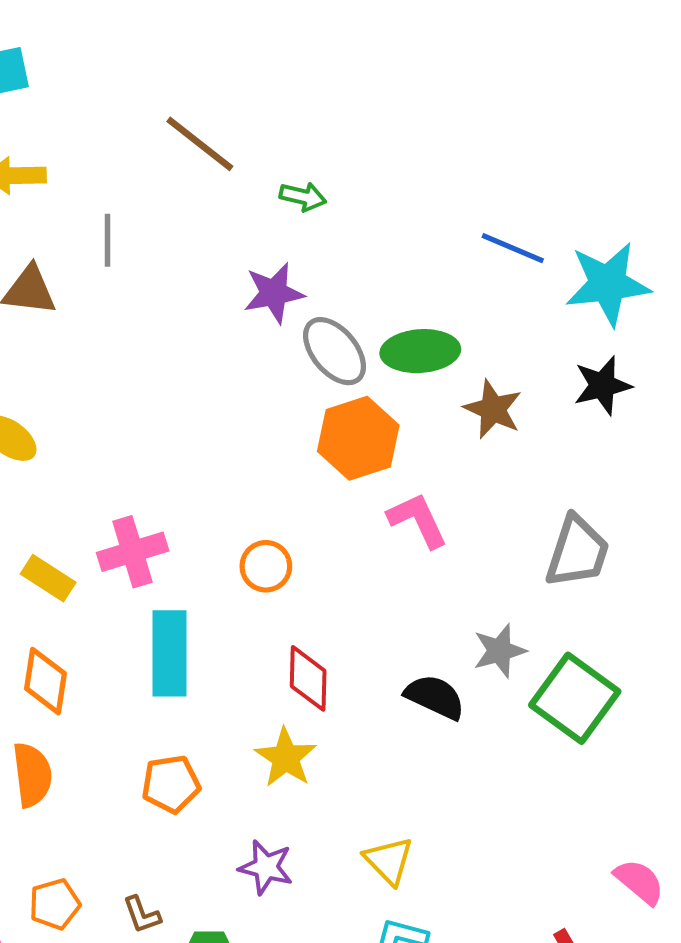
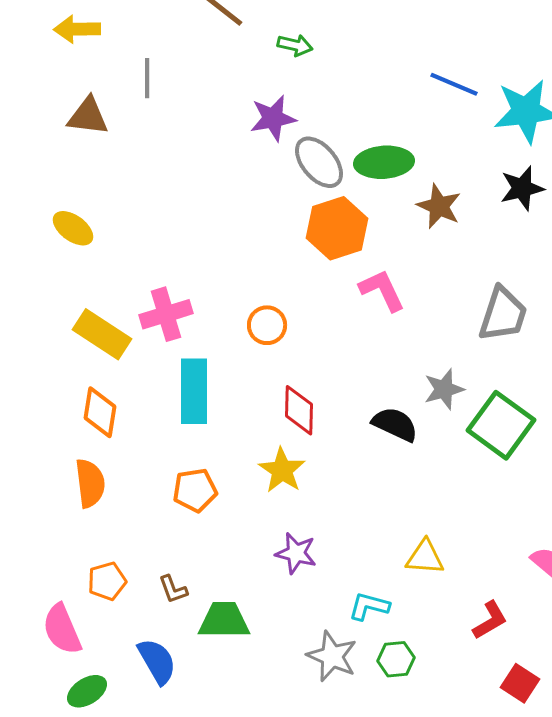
yellow rectangle: (48, 578) -> (102, 334), size x1.4
yellow triangle: (389, 861) -> (425, 557), moved, turned -42
purple star: (266, 867) -> (296, 553), moved

